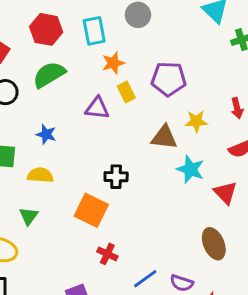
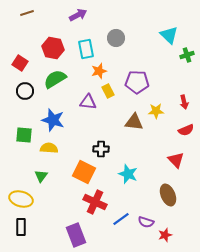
blue star: (46, 134) -> (53, 120), size x1.6
cyan star: (190, 169) -> (128, 174), moved
red cross: (107, 254) -> (95, 202), size x1.6

